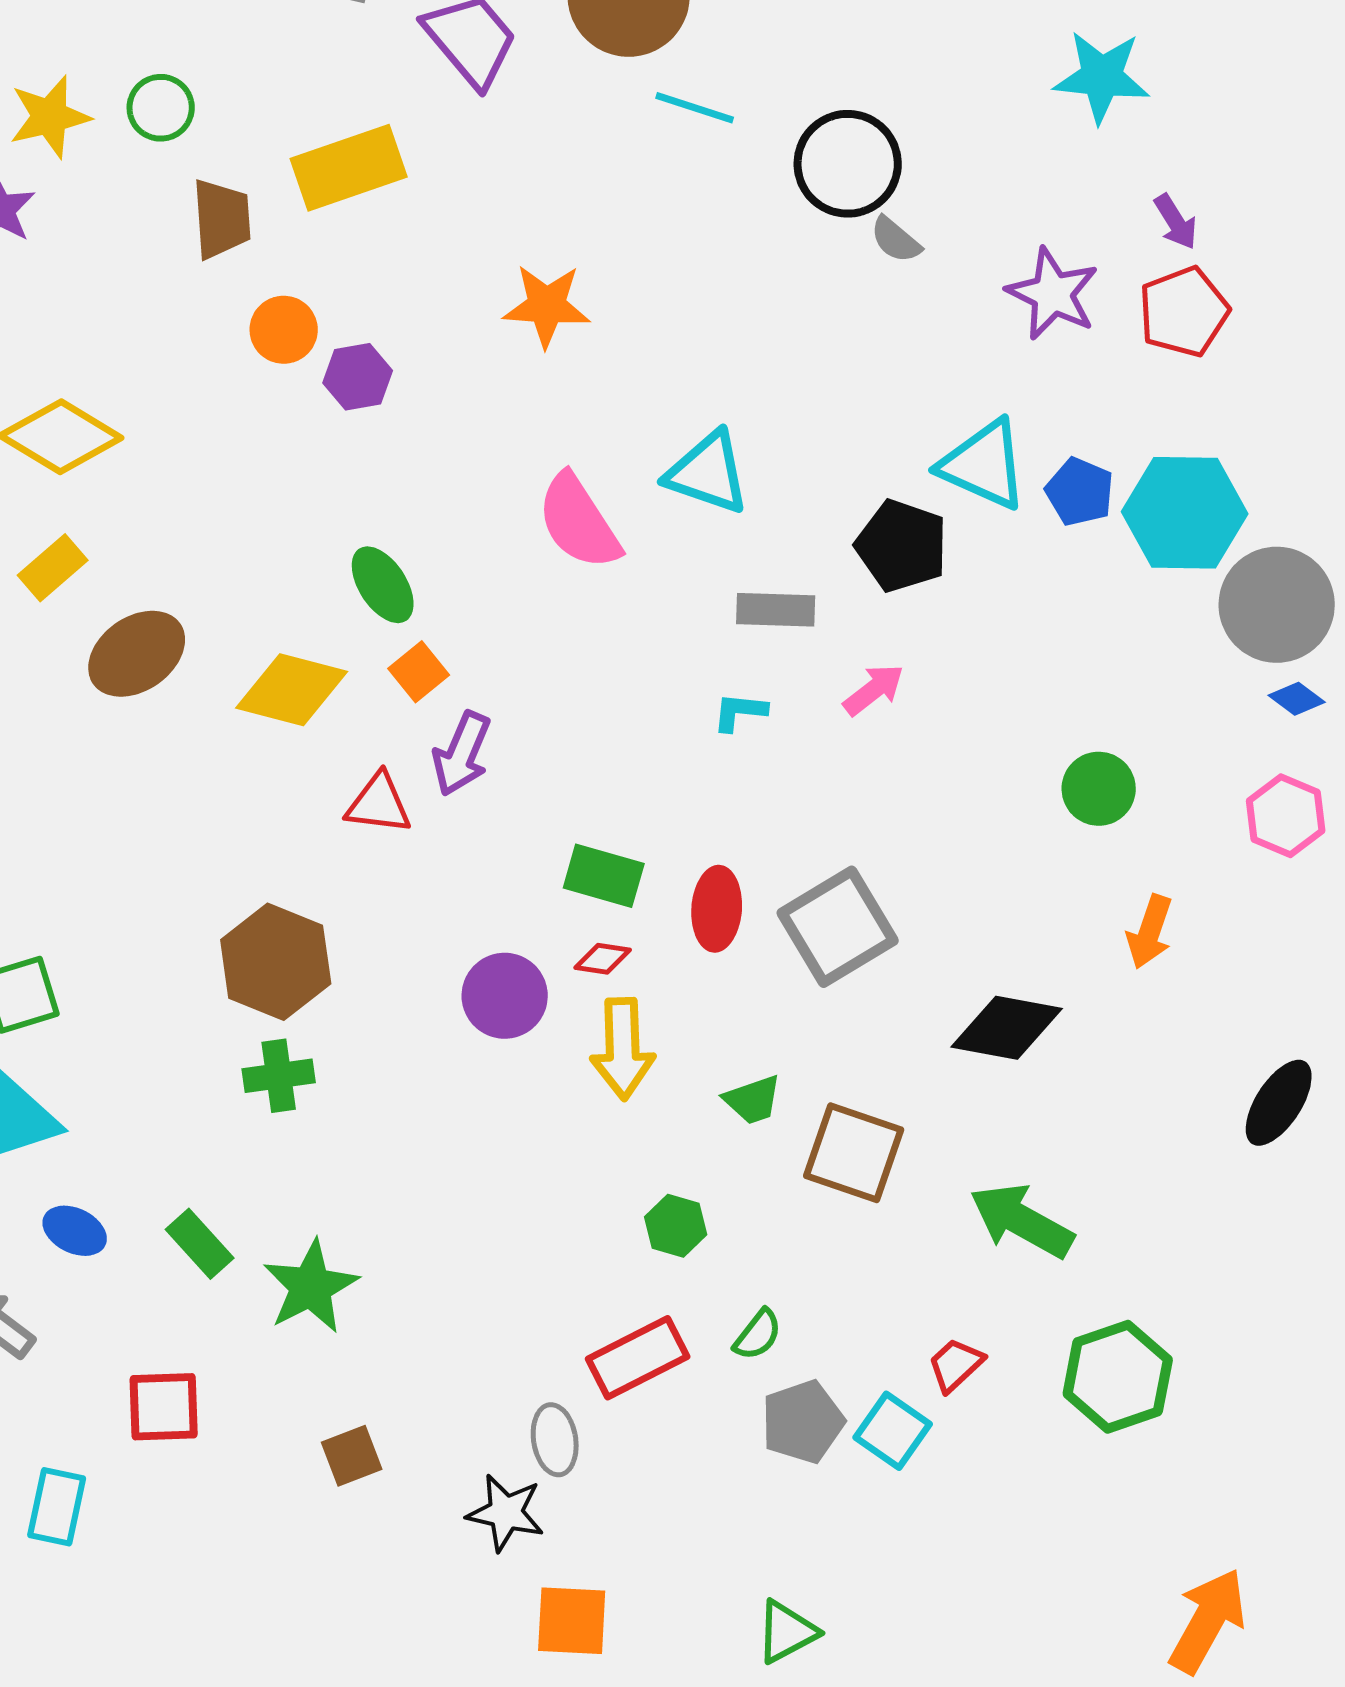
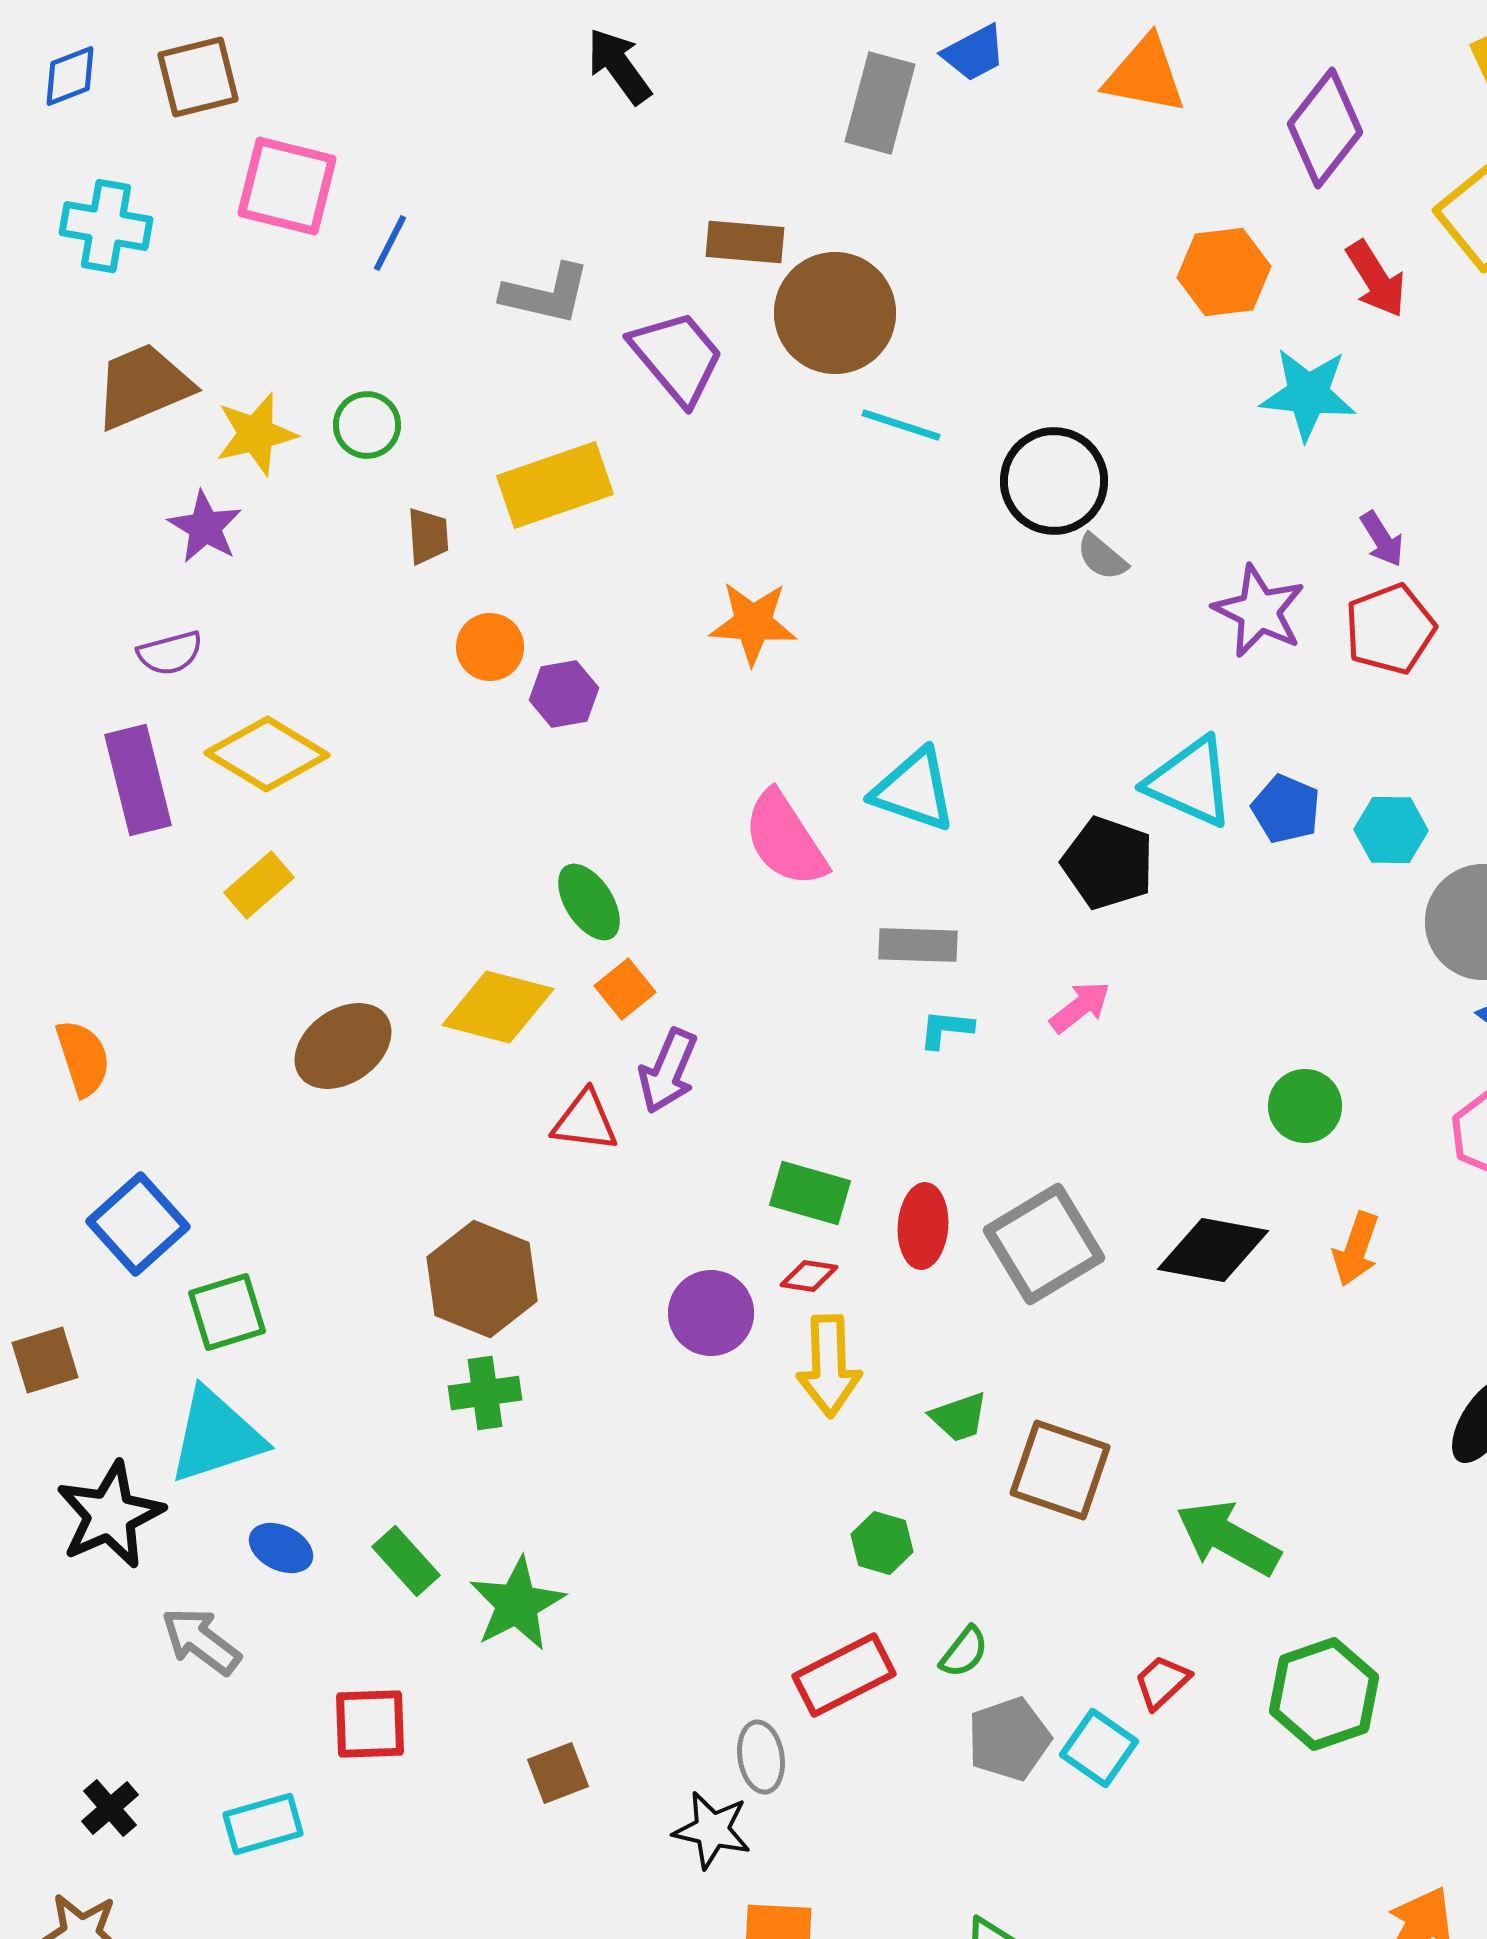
brown trapezoid: (222, 219) -> (428, 536), size x0.7
cyan hexagon: (1185, 513) -> (1391, 830), size x0.6
gray rectangle: (776, 610) -> (918, 945), moved
brown ellipse: (137, 654) -> (343, 1046), moved
black diamond: (1007, 1028) -> (1213, 1250), moved
cyan rectangle: (57, 1507) -> (263, 1824), turned 62

